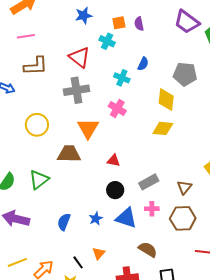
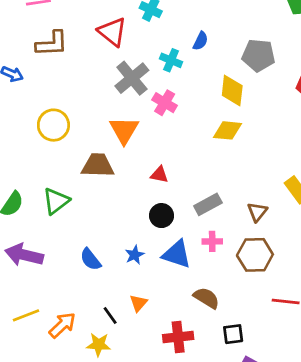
gray cross: (76, 90) -> (132, 78), moved, turned -30
blue semicircle: (64, 222) -> (91, 259), turned -60

